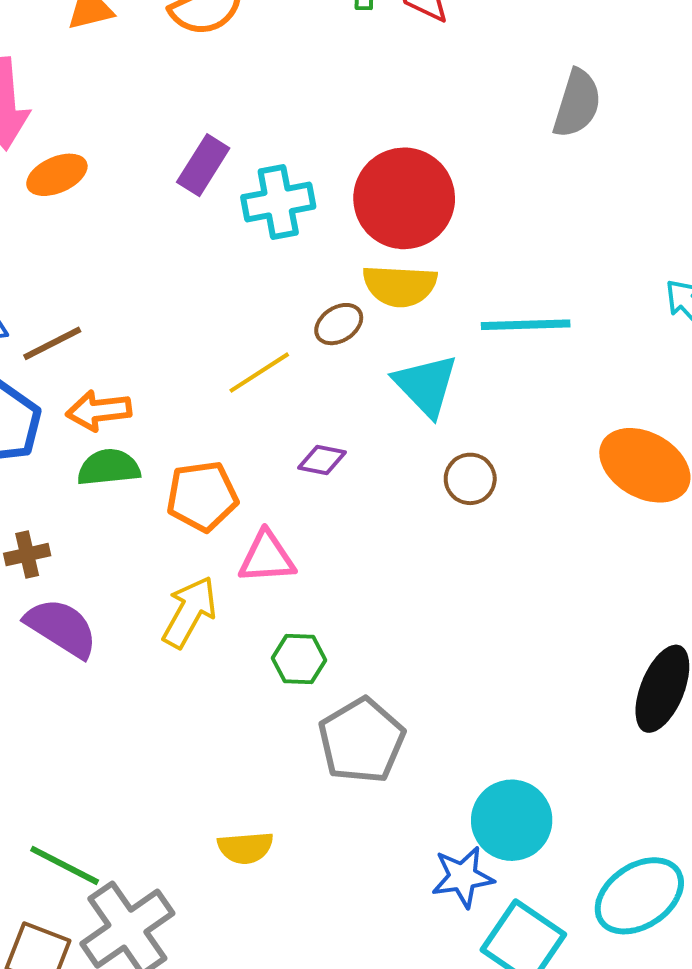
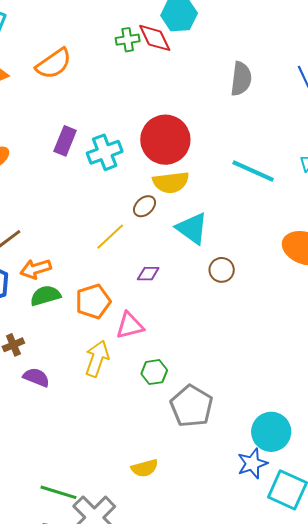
cyan line: (526, 325) -> (253, 171), moved, turned 36
purple semicircle: (61, 628) -> (36, 377), size x0.7

